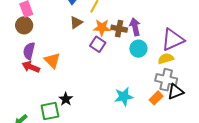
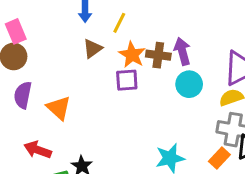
orange star: (102, 28) -> (132, 55), turned 30
purple square: (98, 44) -> (127, 80), turned -35
red arrow: (31, 67) -> (38, 150), moved

